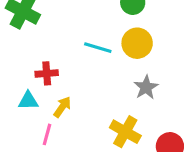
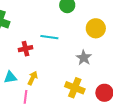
yellow circle: (137, 43) -> (96, 28), moved
red cross: (47, 73) -> (25, 49), moved

